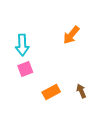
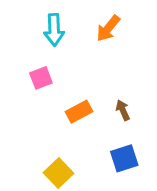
cyan arrow: (22, 45) -> (54, 30), moved

